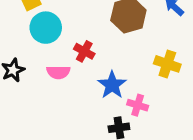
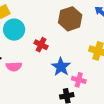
pink semicircle: (58, 72) -> (14, 67), moved

